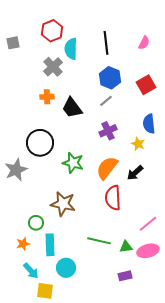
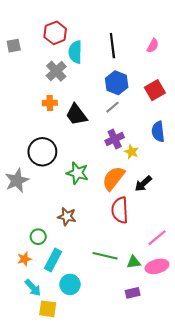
yellow star: (138, 144) -> (132, 152), moved
brown star: (63, 204) -> (67, 217), size x0.7
cyan rectangle: (50, 245) -> (53, 260), turned 30

